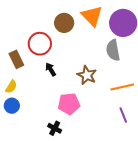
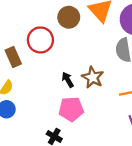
black arrow: (51, 69) -> (68, 80), moved

